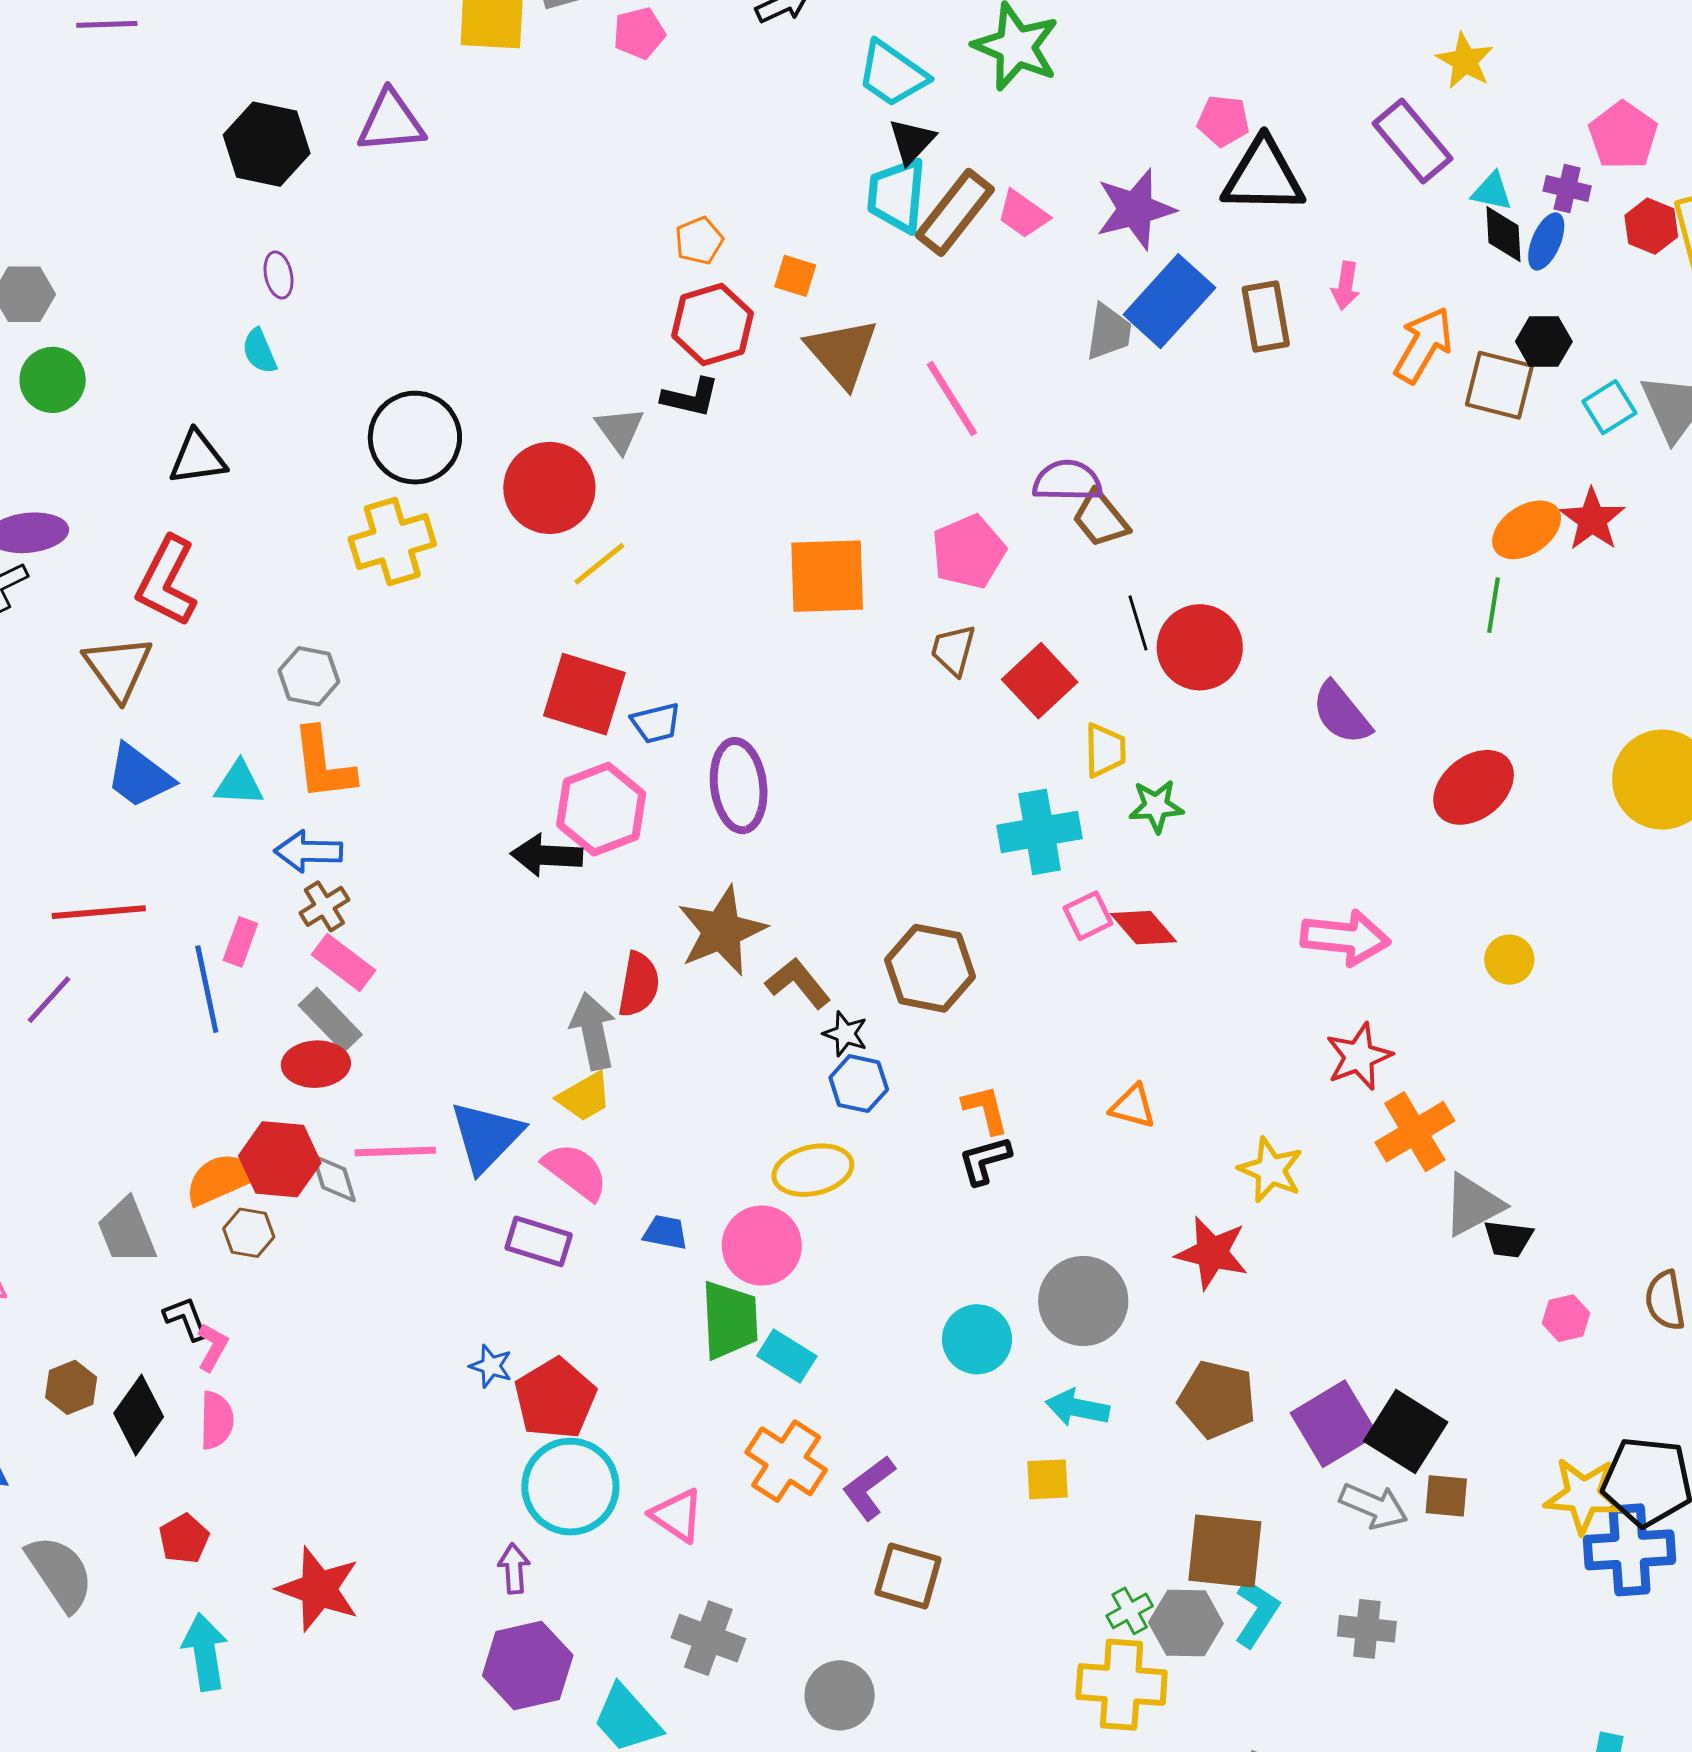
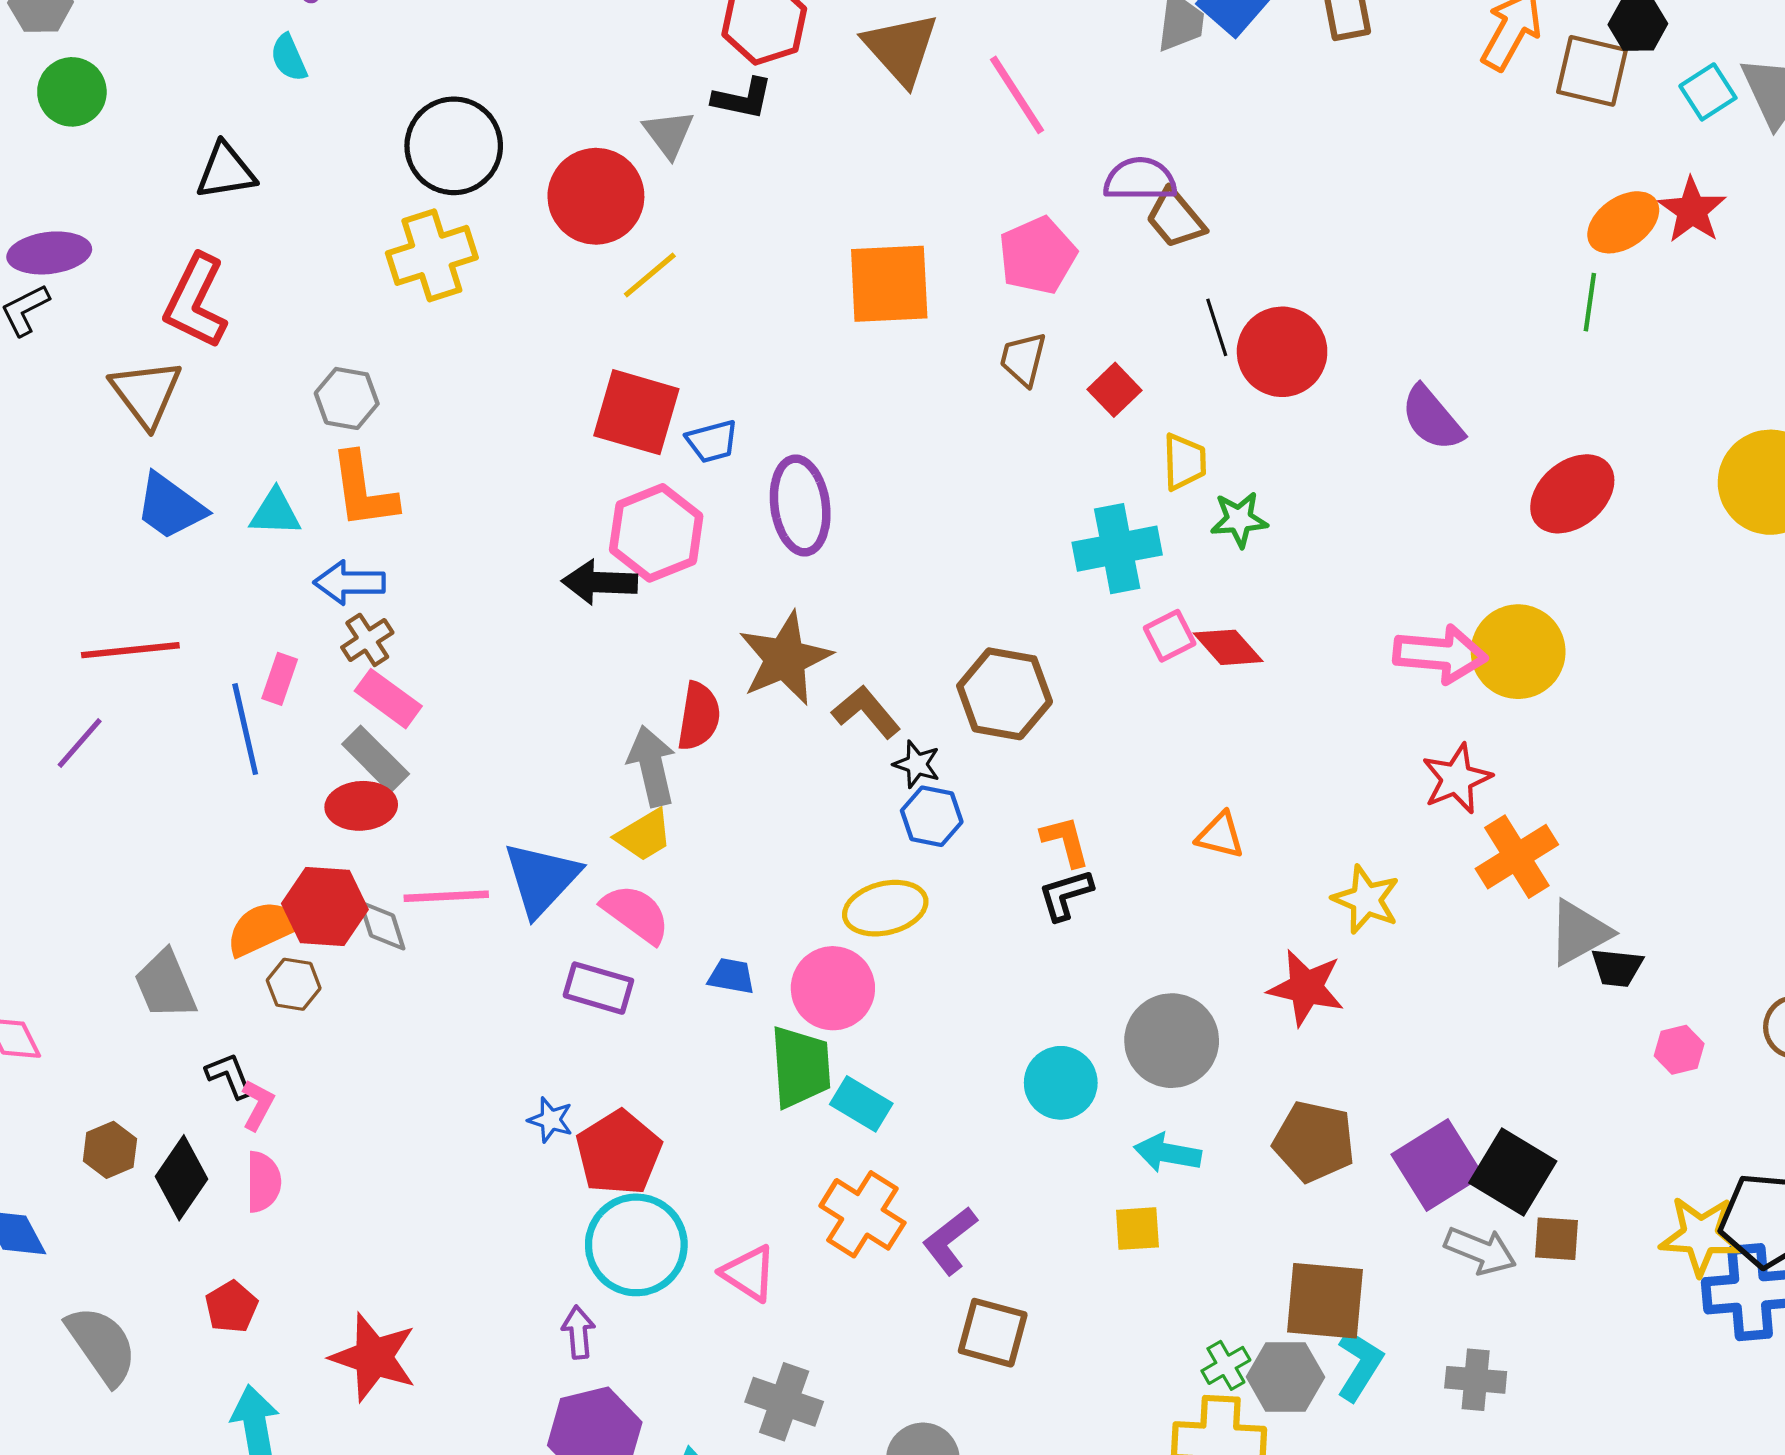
red square: (1040, 681) -> (1115, 390), size x0.7
yellow circle: (1509, 960) -> (1518, 652), moved, size x1.8

